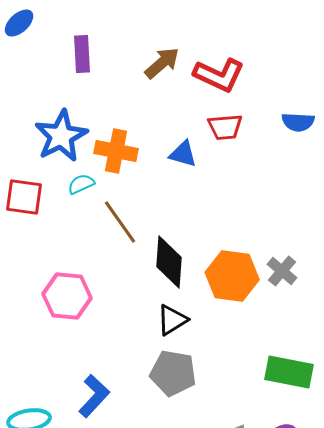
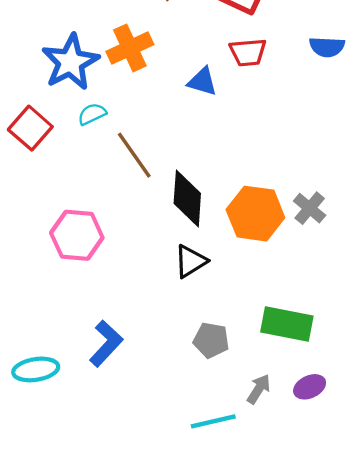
orange cross: (116, 151) -> (130, 48), moved, turned -36
red square: (24, 197) -> (30, 128), turned 33
green rectangle: (289, 372) -> (287, 324), moved
gray pentagon: (173, 373) -> (211, 340), moved, size x0.7

